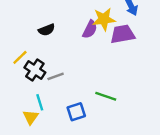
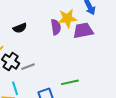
purple semicircle: (90, 29) -> (56, 27), turned -35
green line: (106, 96) -> (70, 82), turned -30

